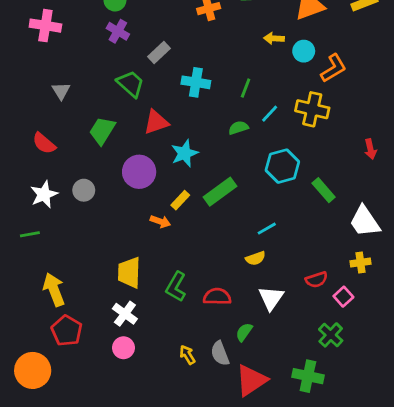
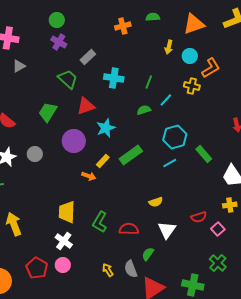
yellow arrow: (274, 38) -> (169, 47), turned -80
gray triangle: (61, 91) -> (19, 66), moved, turned 32
yellow cross: (312, 109) -> (192, 86), moved, size x0.7
cyan line: (267, 229) -> (170, 163), moved
red pentagon: (67, 331) -> (37, 268), moved
green cross: (331, 335) -> (218, 263), moved

